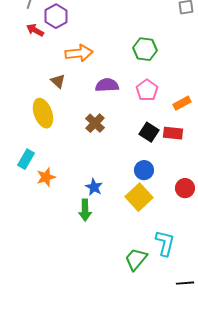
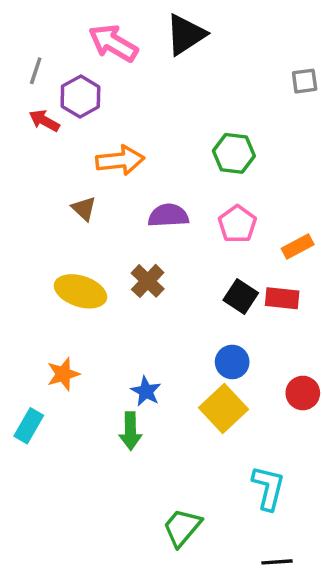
yellow ellipse: (43, 113) -> (80, 291), moved, turned -52
cyan rectangle: (26, 159) -> (29, 426), moved
green trapezoid: (136, 259) -> (182, 527), moved
black line: (185, 283) -> (277, 562), moved

